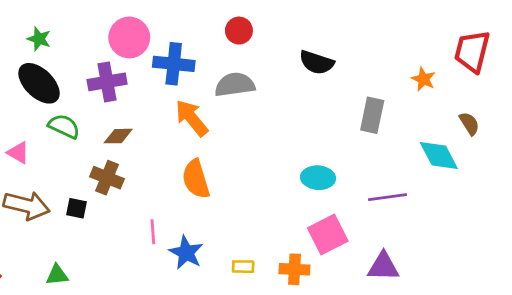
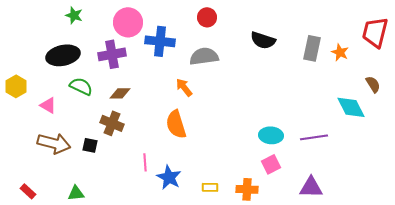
green star: (39, 39) -> (74, 15), moved
black ellipse: (39, 83) -> (63, 55), turned -56
gray rectangle: (372, 115) -> (312, 48), moved
orange arrow: (192, 118) -> (184, 87), moved, size x0.7
cyan ellipse: (318, 178) -> (271, 135), moved
pink square: (328, 235) -> (271, 164), size x0.7

